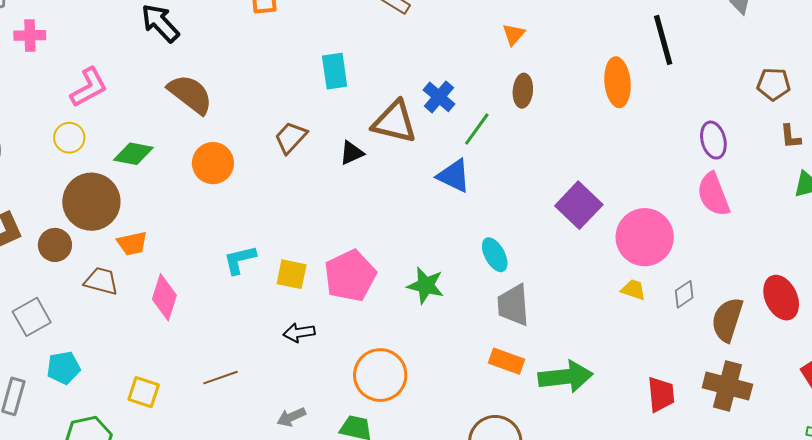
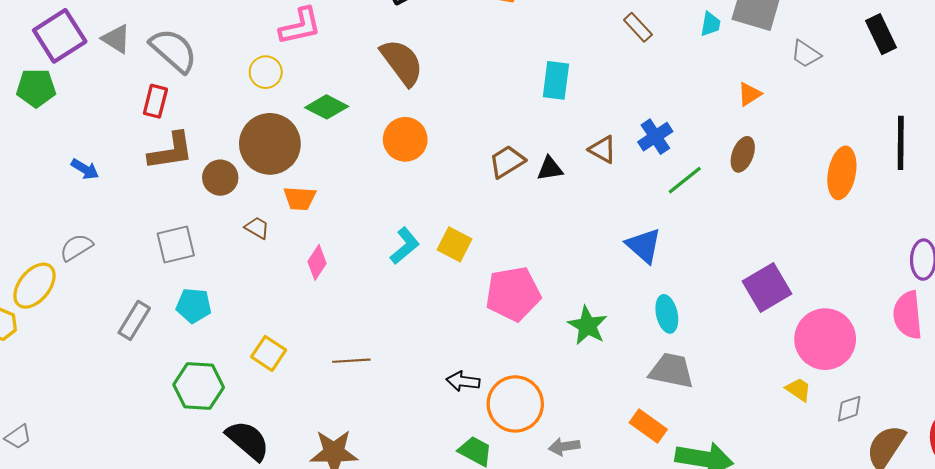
brown triangle: (395, 122) -> (603, 149), size x0.6
brown trapezoid: (291, 137) -> (507, 162), moved
blue triangle: (454, 176) -> (644, 246), moved
cyan L-shape: (240, 260) -> (405, 246), turned 138
yellow square: (292, 274) -> (455, 244), moved
brown trapezoid: (101, 281) -> (257, 228), size x0.7
pink diamond: (164, 297) -> (317, 262), size x0.7
gray trapezoid: (513, 305) -> (671, 371), turned 90
black arrow: (299, 333) -> (463, 381), moved
gray arrow: (291, 417) -> (564, 447), moved

